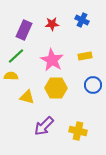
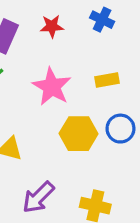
yellow hexagon: (56, 88) -> (79, 134), moved

